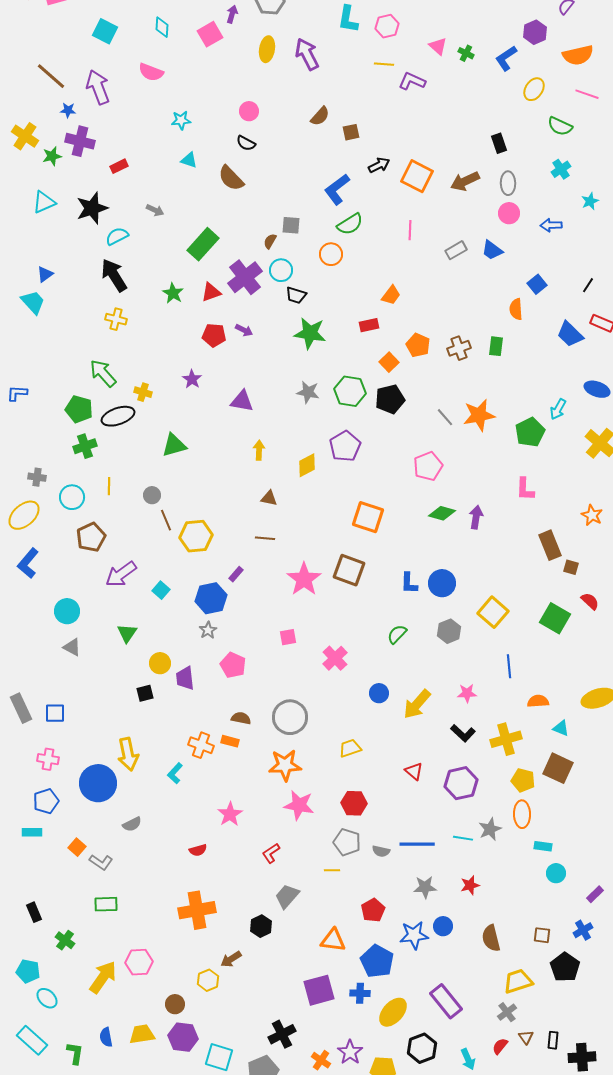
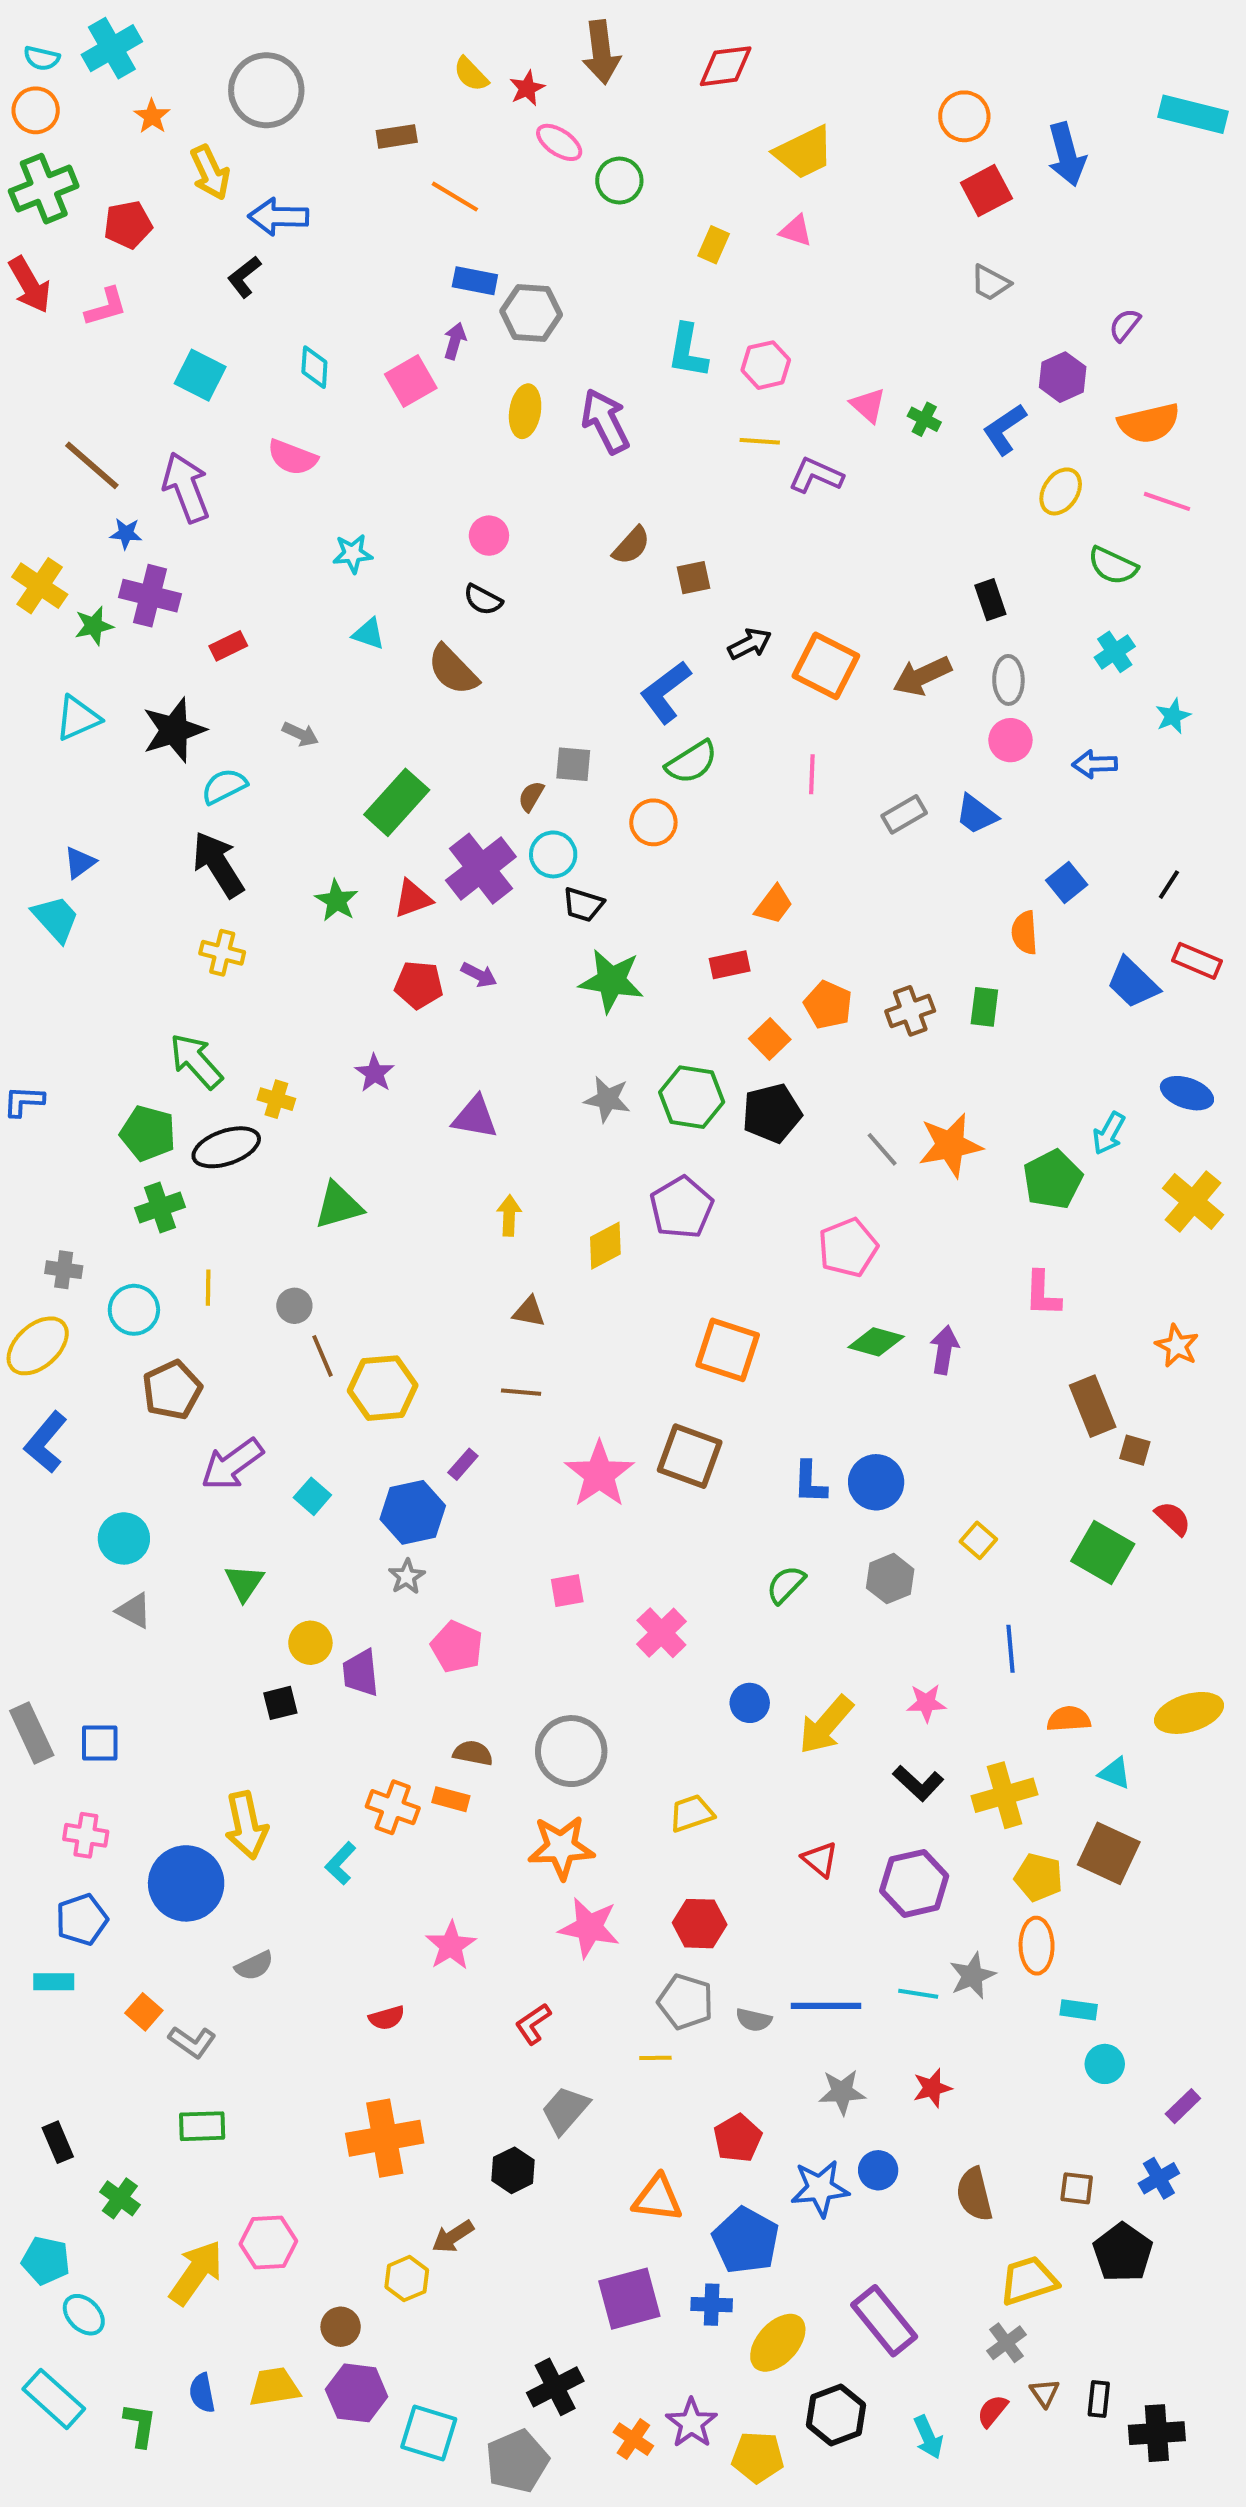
yellow square: (493, 612) -> (978, 1540), size x0.6

